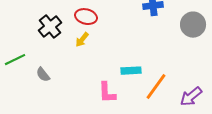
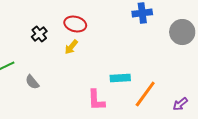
black cross: (50, 27) -> (39, 34), size x0.7
purple arrow: (191, 97) -> (180, 104), size x0.7

